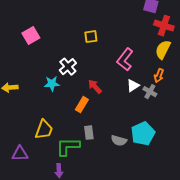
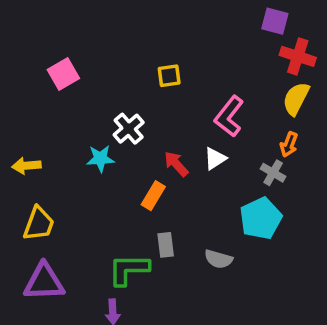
white triangle: (133, 86) -> (215, 159), moved
yellow trapezoid: (44, 130) -> (39, 224), moved
cyan pentagon: (143, 134) -> (261, 218), moved
purple triangle: (20, 154) -> (44, 282), size x1.4

